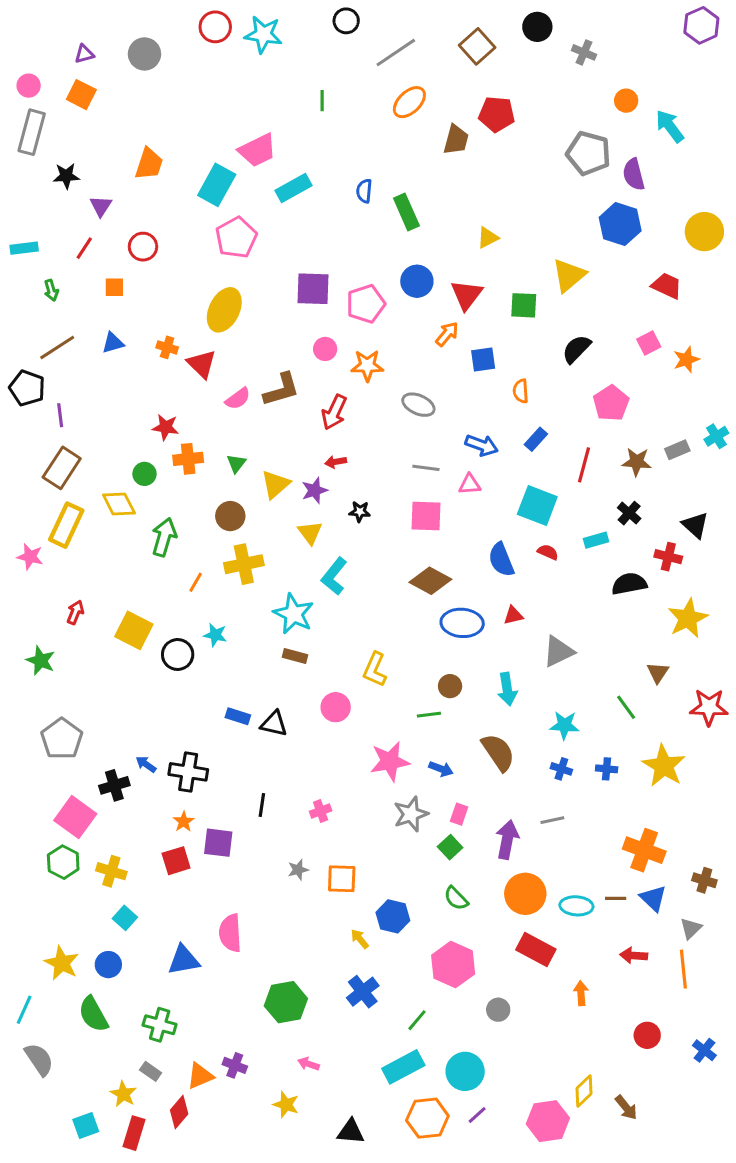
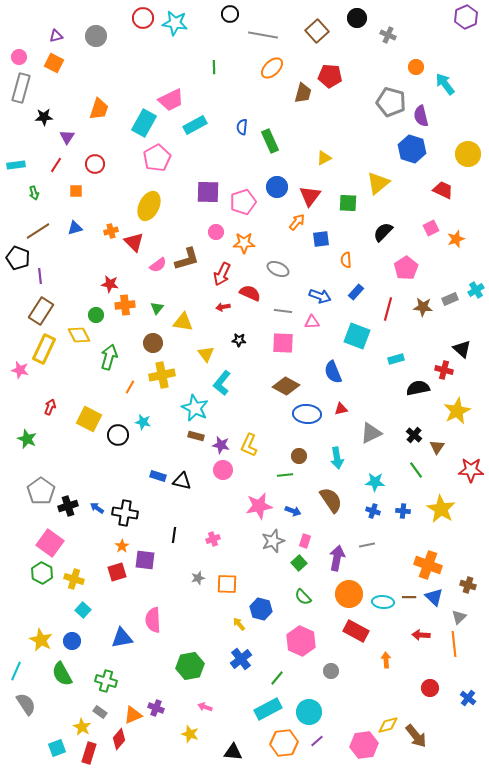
gray line: (396, 52) -> (263, 35), turned 44
orange cross: (167, 347) -> (111, 231), turned -32
yellow triangle: (275, 484) -> (183, 322), turned 50
purple star: (315, 490) -> (221, 445), moved, turned 30
black cross: (629, 513) -> (414, 435), moved
red semicircle: (548, 552) -> (250, 293), moved, size x1.5
black cross: (114, 785) -> (68, 506), moved
yellow diamond: (584, 1091) -> (388, 725), turned 30
brown arrow: (626, 1108) -> (416, 736), size x1.4

